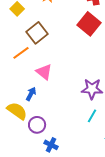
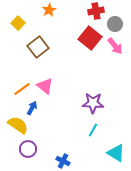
orange line: (21, 53) -> (22, 89), moved
purple circle: (37, 125) -> (28, 149), moved
blue cross: (51, 145) -> (63, 161), moved

